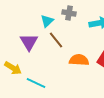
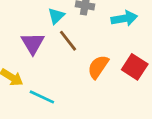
orange semicircle: (79, 60) -> (98, 67), turned -60

